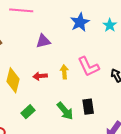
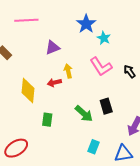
cyan star: (110, 25) -> (104, 38), moved
yellow arrow: (64, 72) -> (68, 71), moved
green rectangle: (28, 112) -> (47, 120), turned -32

